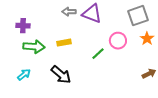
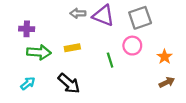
gray square: (138, 16) -> (140, 18), moved
orange star: (147, 39) -> (165, 57), moved
green line: (98, 54) -> (110, 60), turned -64

